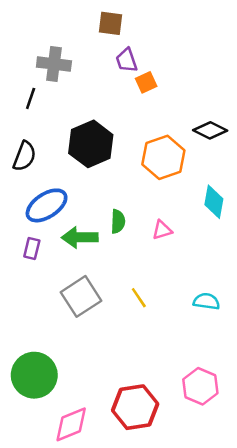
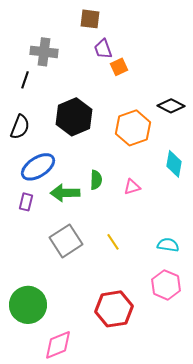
pink hexagon: (200, 386) -> (166, 285), moved
red hexagon: (135, 407) -> (114, 309), moved

